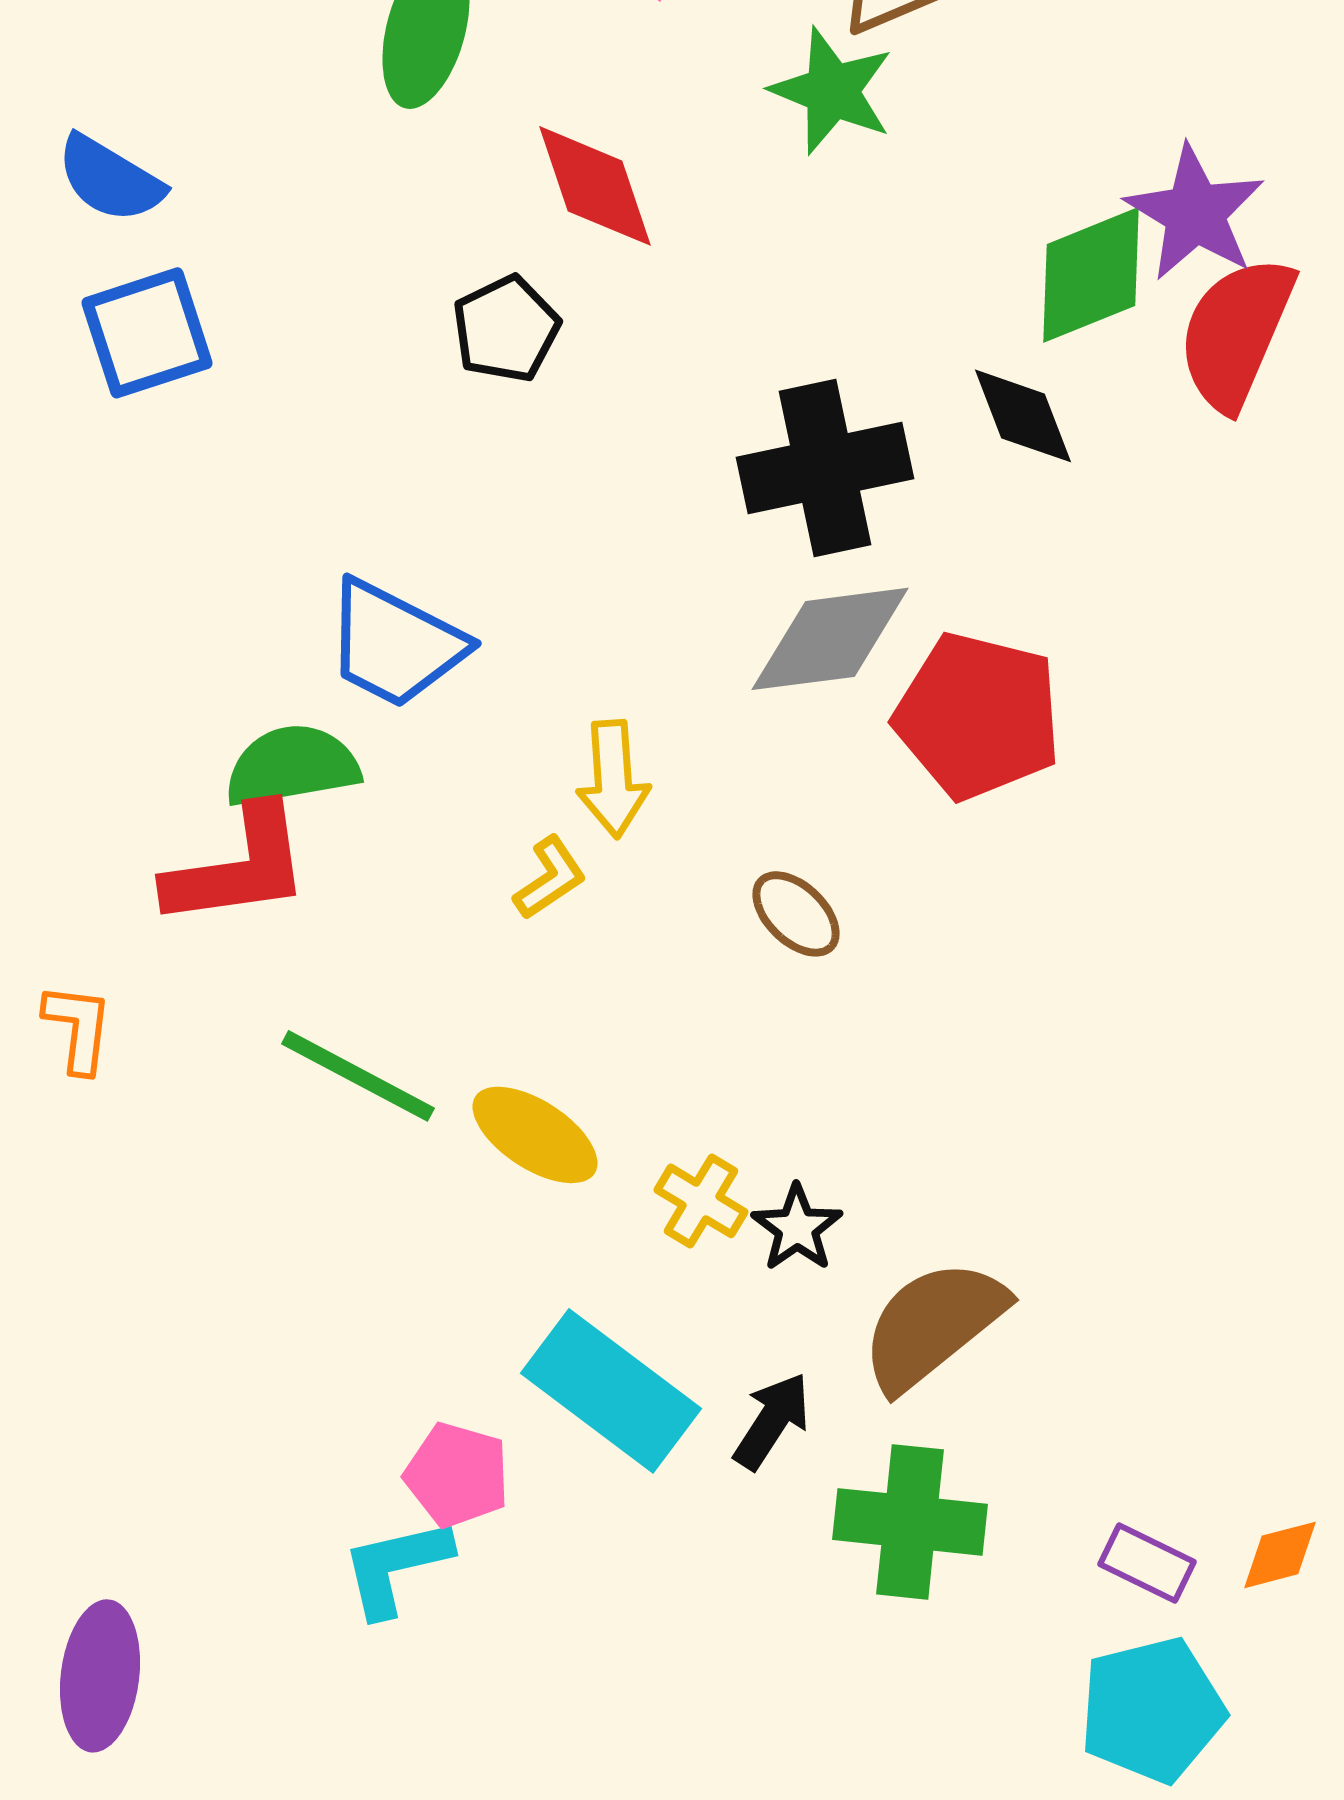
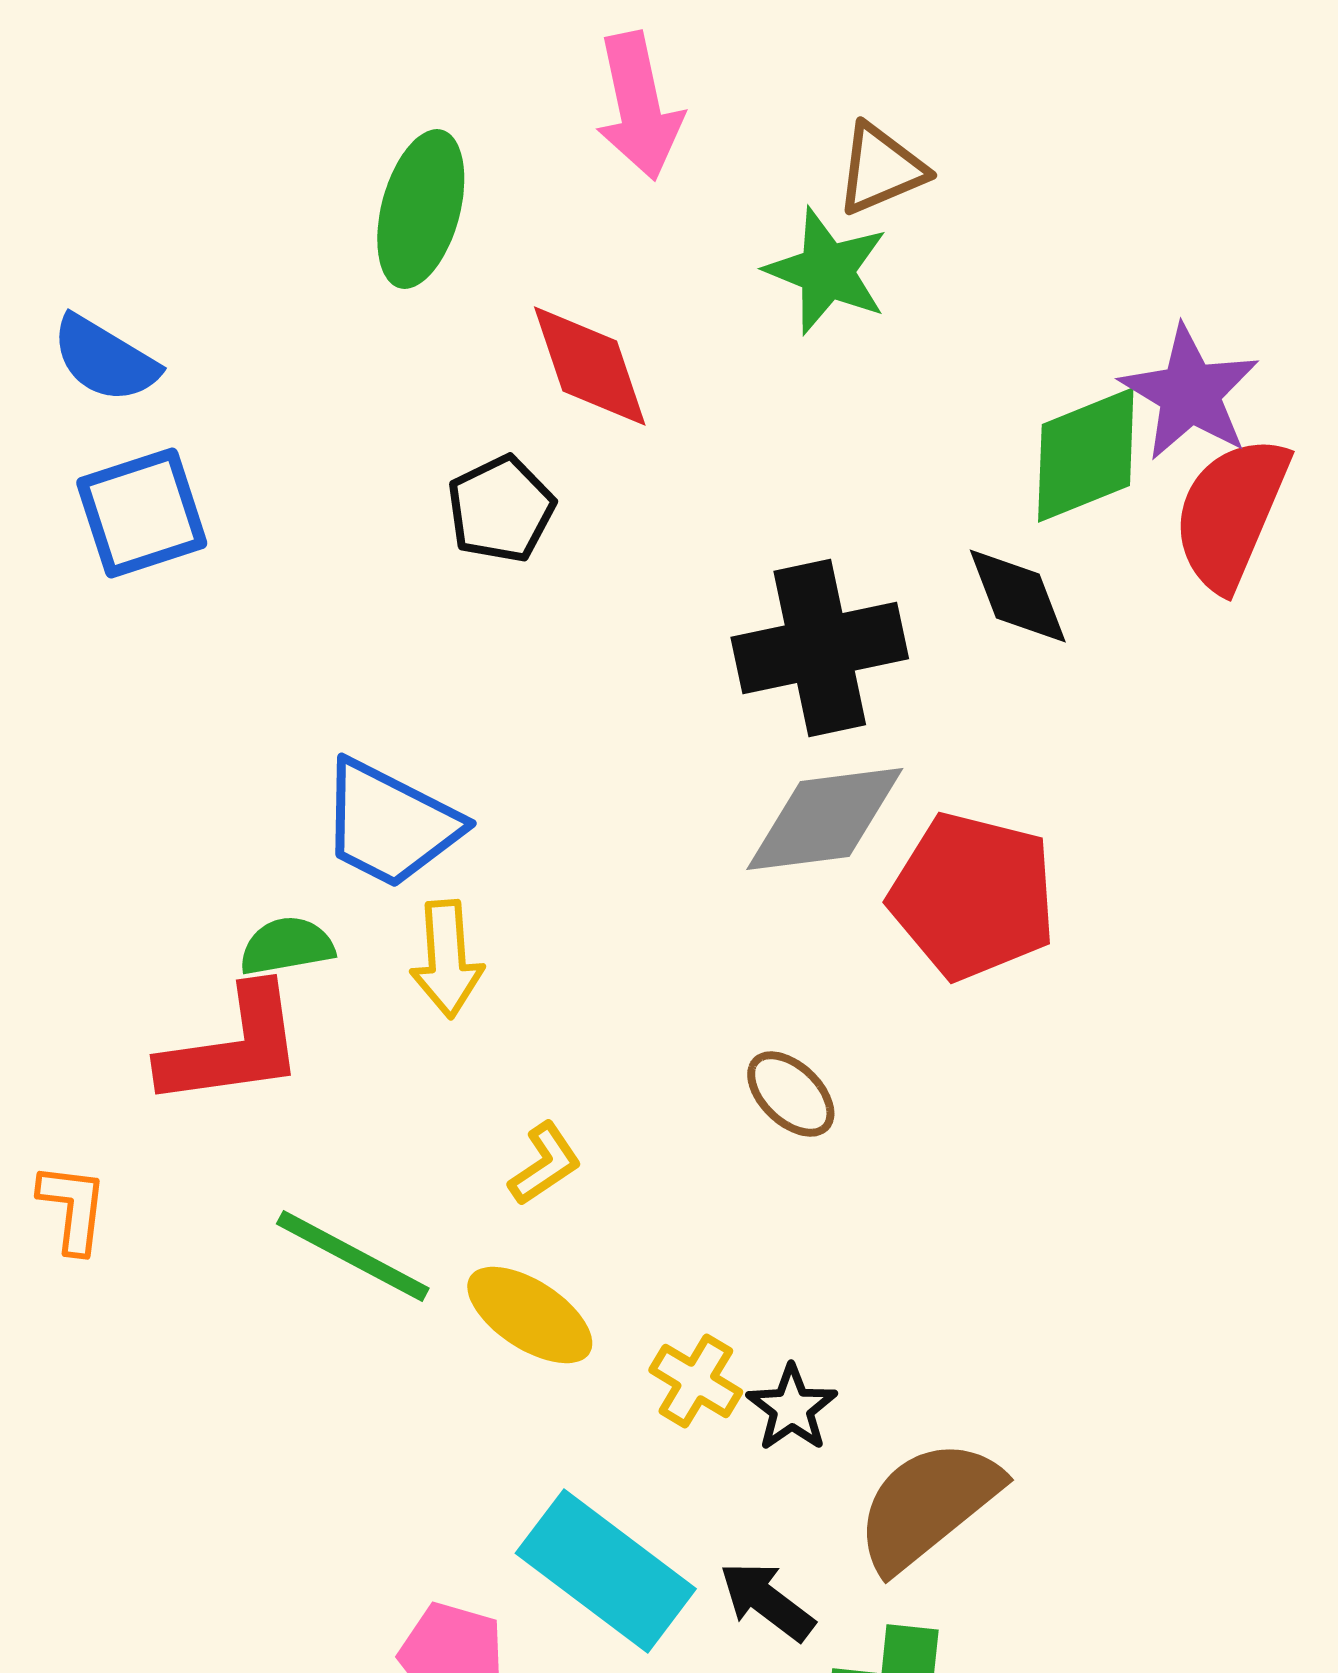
green semicircle: (292, 766) -> (287, 946), size x0.7
yellow arrow: (613, 779) -> (447, 959), moved
yellow L-shape: (550, 878) -> (545, 1164), moved
black arrow: (772, 1421) -> (767, 1601), turned -86

